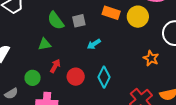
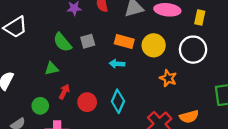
orange rectangle: (111, 13) -> (124, 42), moved
yellow circle: (138, 17) -> (154, 45), moved
cyan arrow: (94, 44) -> (117, 64), moved, turned 40

